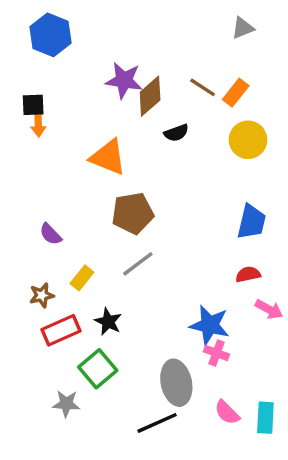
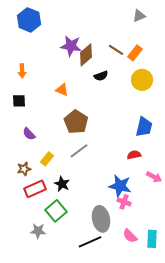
black square: (33, 105) -> (19, 101), moved
orange triangle: (108, 157) -> (62, 90), size x0.6
brown pentagon: (133, 213) -> (76, 122), turned -30
red semicircle: (248, 274) -> (134, 155), moved

